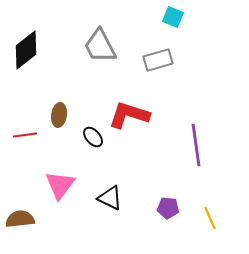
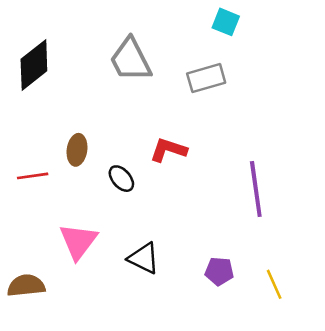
red L-shape: (129, 115) -> (168, 150), size x0.7

